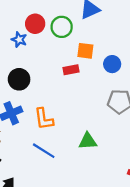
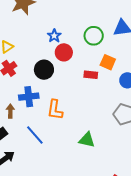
red circle: (35, 24) -> (64, 52), moved
blue line: (44, 151) -> (35, 135), moved

